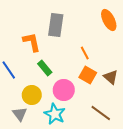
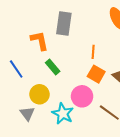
orange line: (85, 53) -> (93, 52), turned 32
pink circle: (64, 90) -> (82, 96), moved

